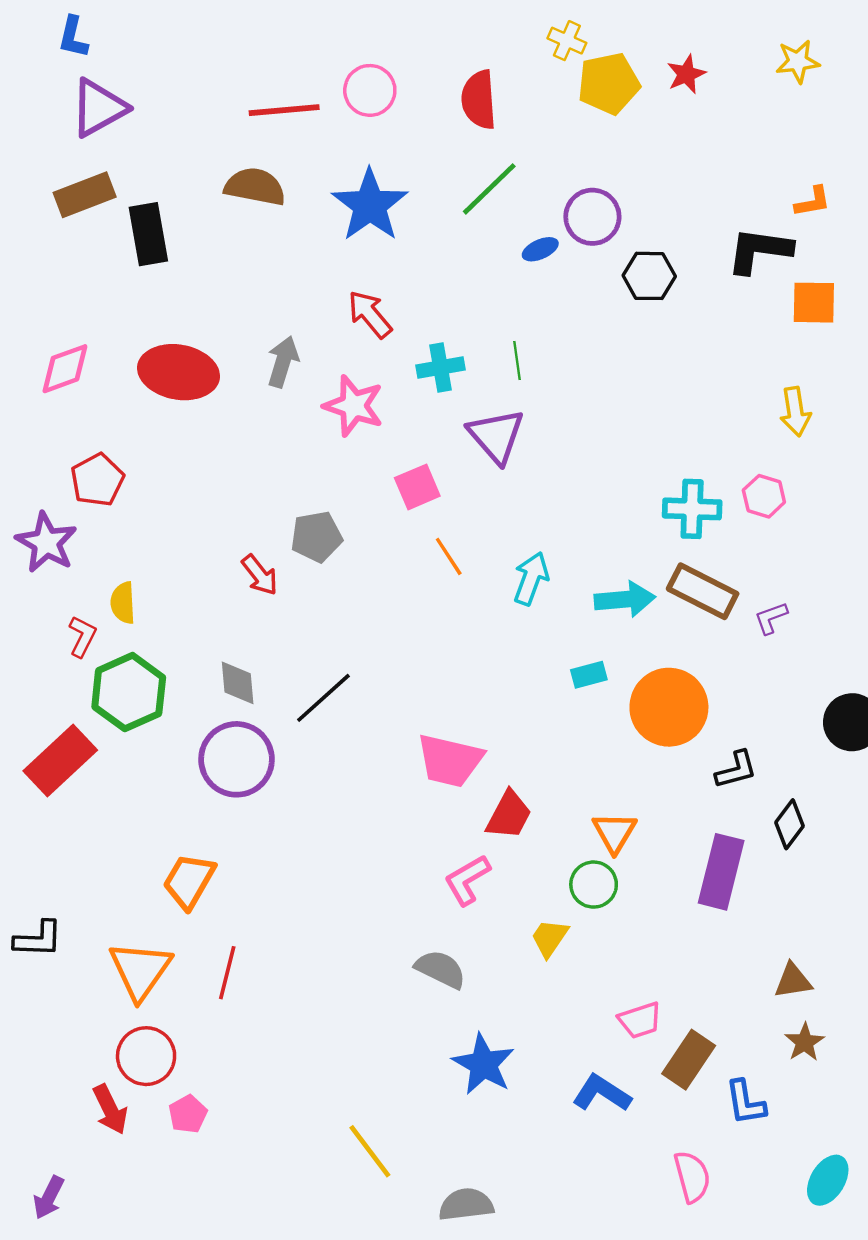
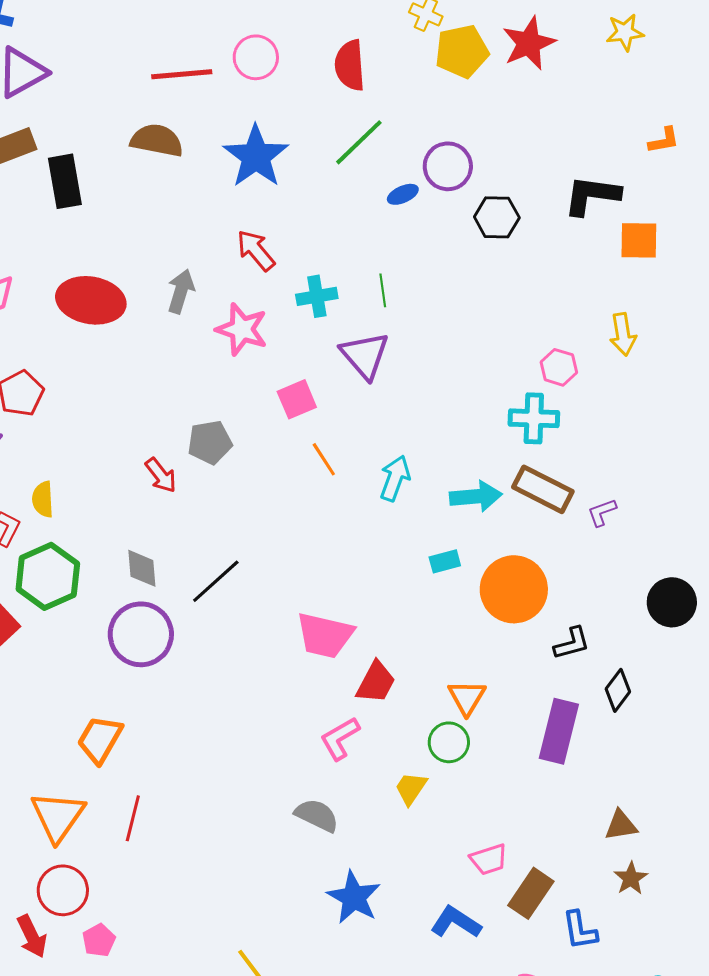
red star: (686, 74) -> (529, 43), size x1.6
orange L-shape: (813, 202) -> (664, 140), moved
pink hexagon: (764, 496) -> (559, 367), moved

